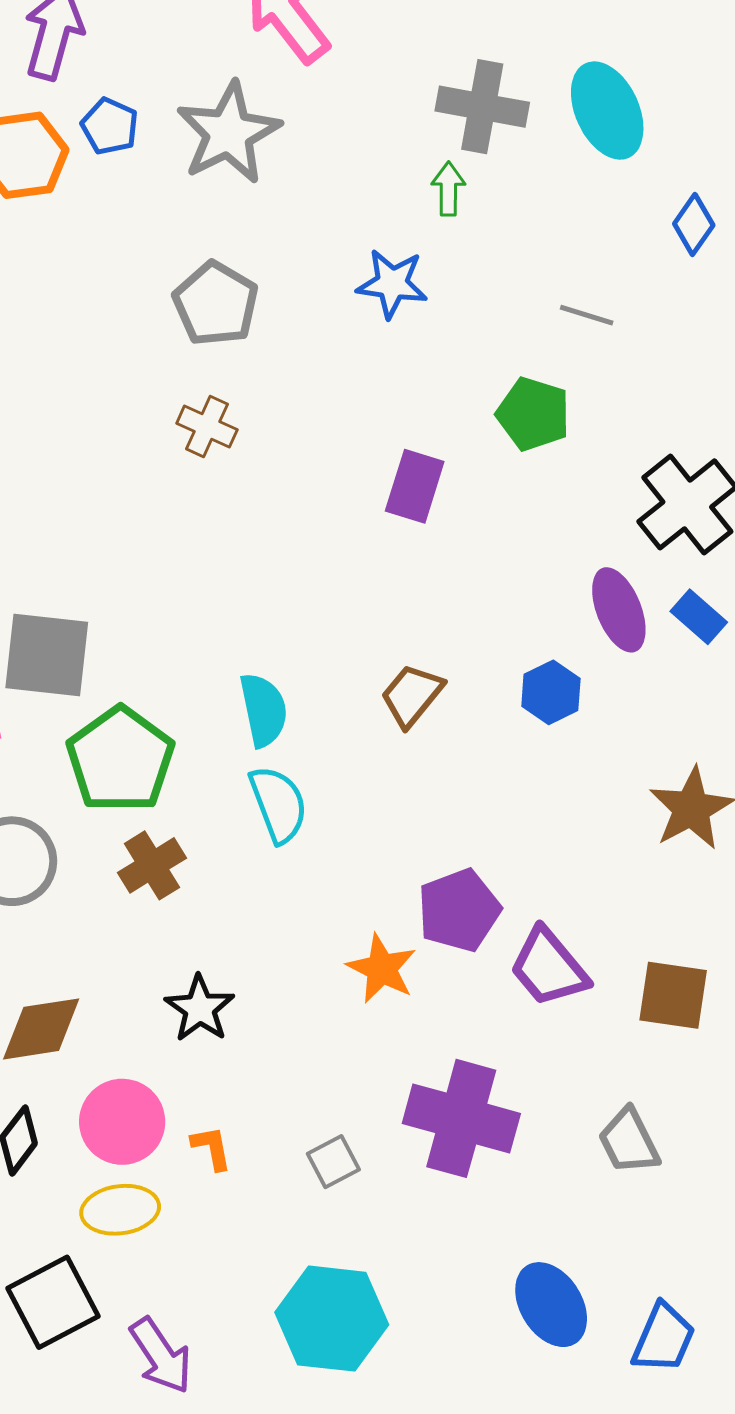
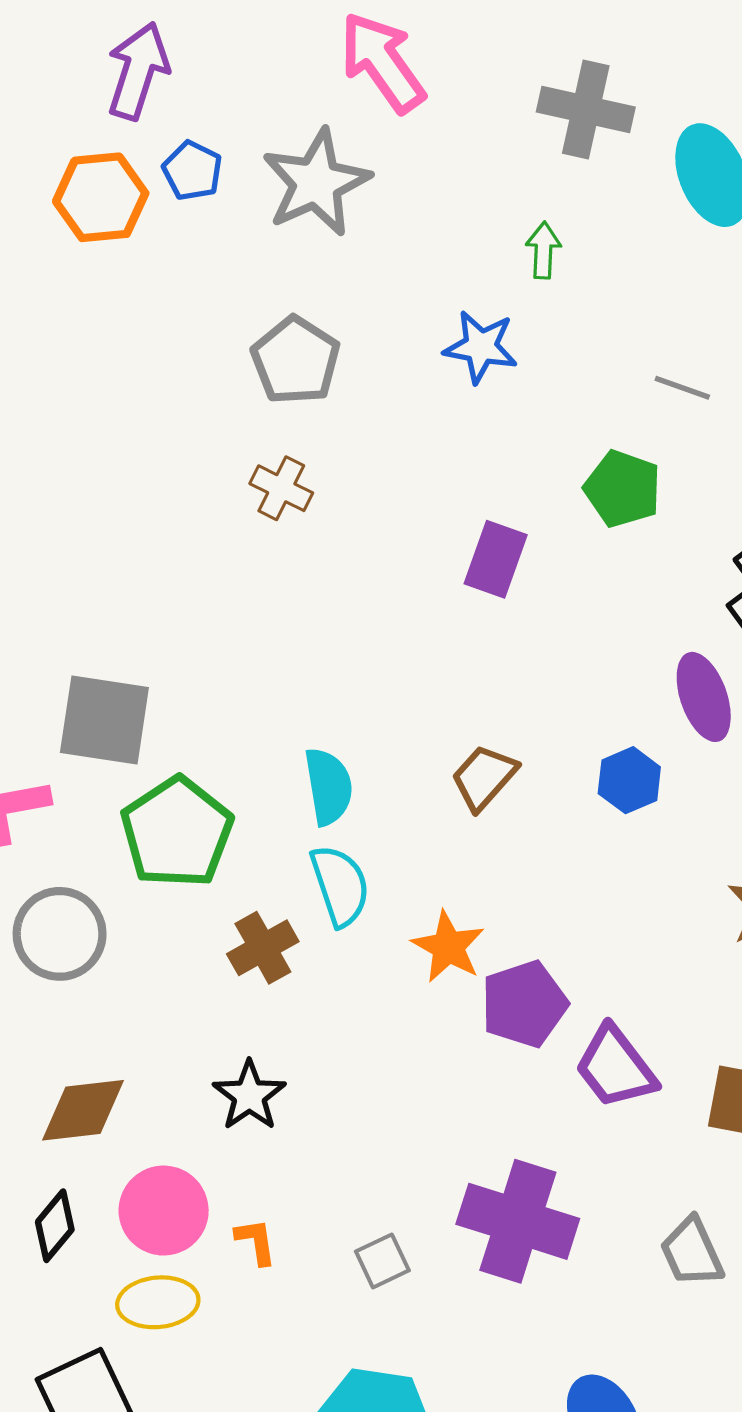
gray cross: (482, 107) -> (586, 110), moved
brown cross: (152, 865) -> (263, 948), moved
orange star: (382, 969) -> (448, 947), moved

